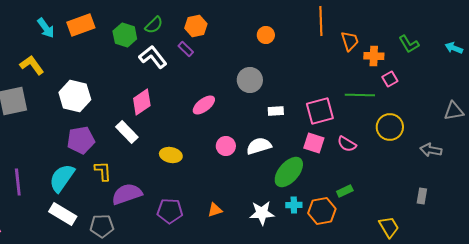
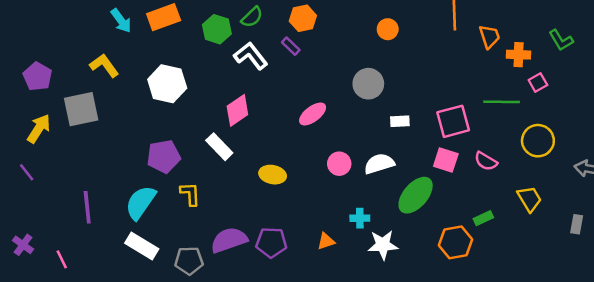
white hexagon: (75, 96) -> (167, 84), moved
purple semicircle: (127, 194) -> (229, 240), moved
cyan cross: (294, 205) -> (360, 218), moved
yellow trapezoid: (389, 227) -> (529, 199), moved

